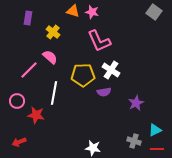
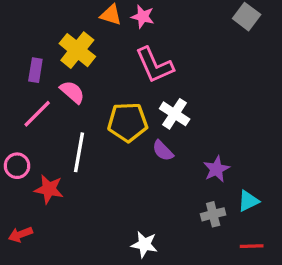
purple rectangle: (28, 18) -> (35, 70), moved
yellow cross: (53, 32) -> (77, 50), size x1.5
purple semicircle: (104, 92) -> (163, 151), turned 56
cyan triangle: (155, 130) -> (248, 201), moved
gray cross: (134, 141) -> (213, 214), moved, turned -32

